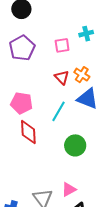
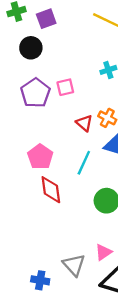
pink square: (62, 45) -> (65, 87), moved
pink pentagon: (22, 103) -> (40, 157), turned 30

